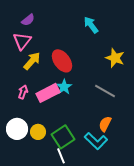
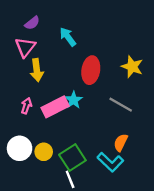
cyan arrow: (91, 25) -> (68, 37), moved
yellow arrow: (32, 61) -> (37, 70), turned 132
red ellipse: (62, 61) -> (91, 70), moved, turned 45

